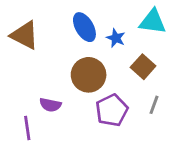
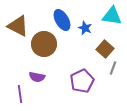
brown circle: (89, 75) -> (44, 44), moved
gray line: (154, 105) -> (113, 68), moved

